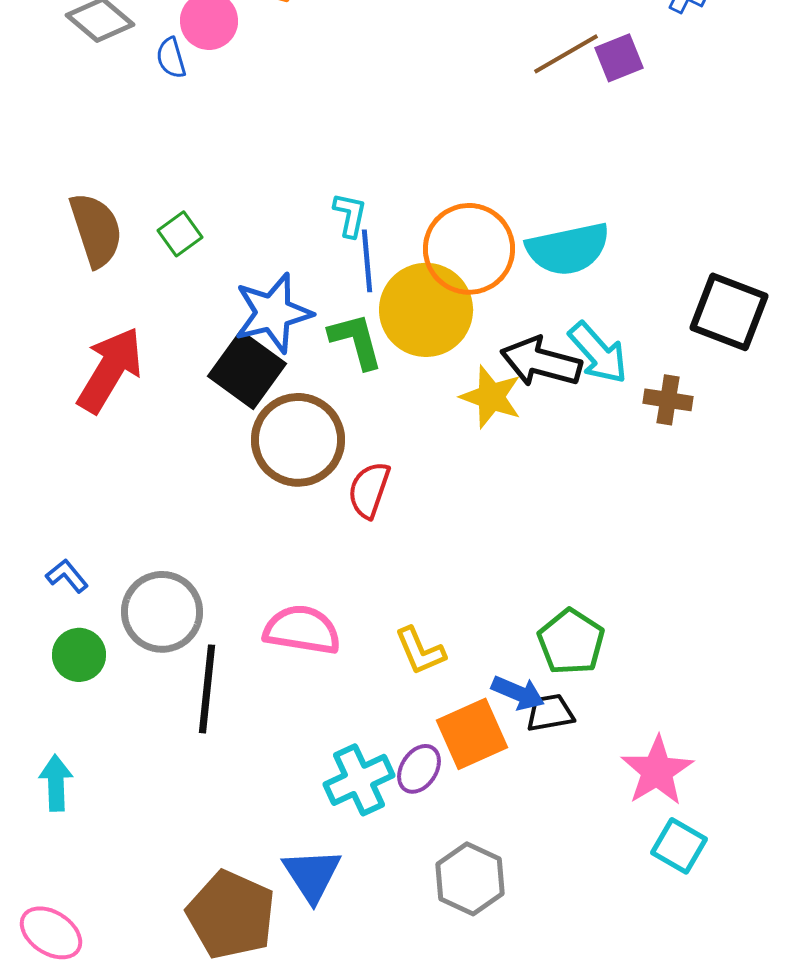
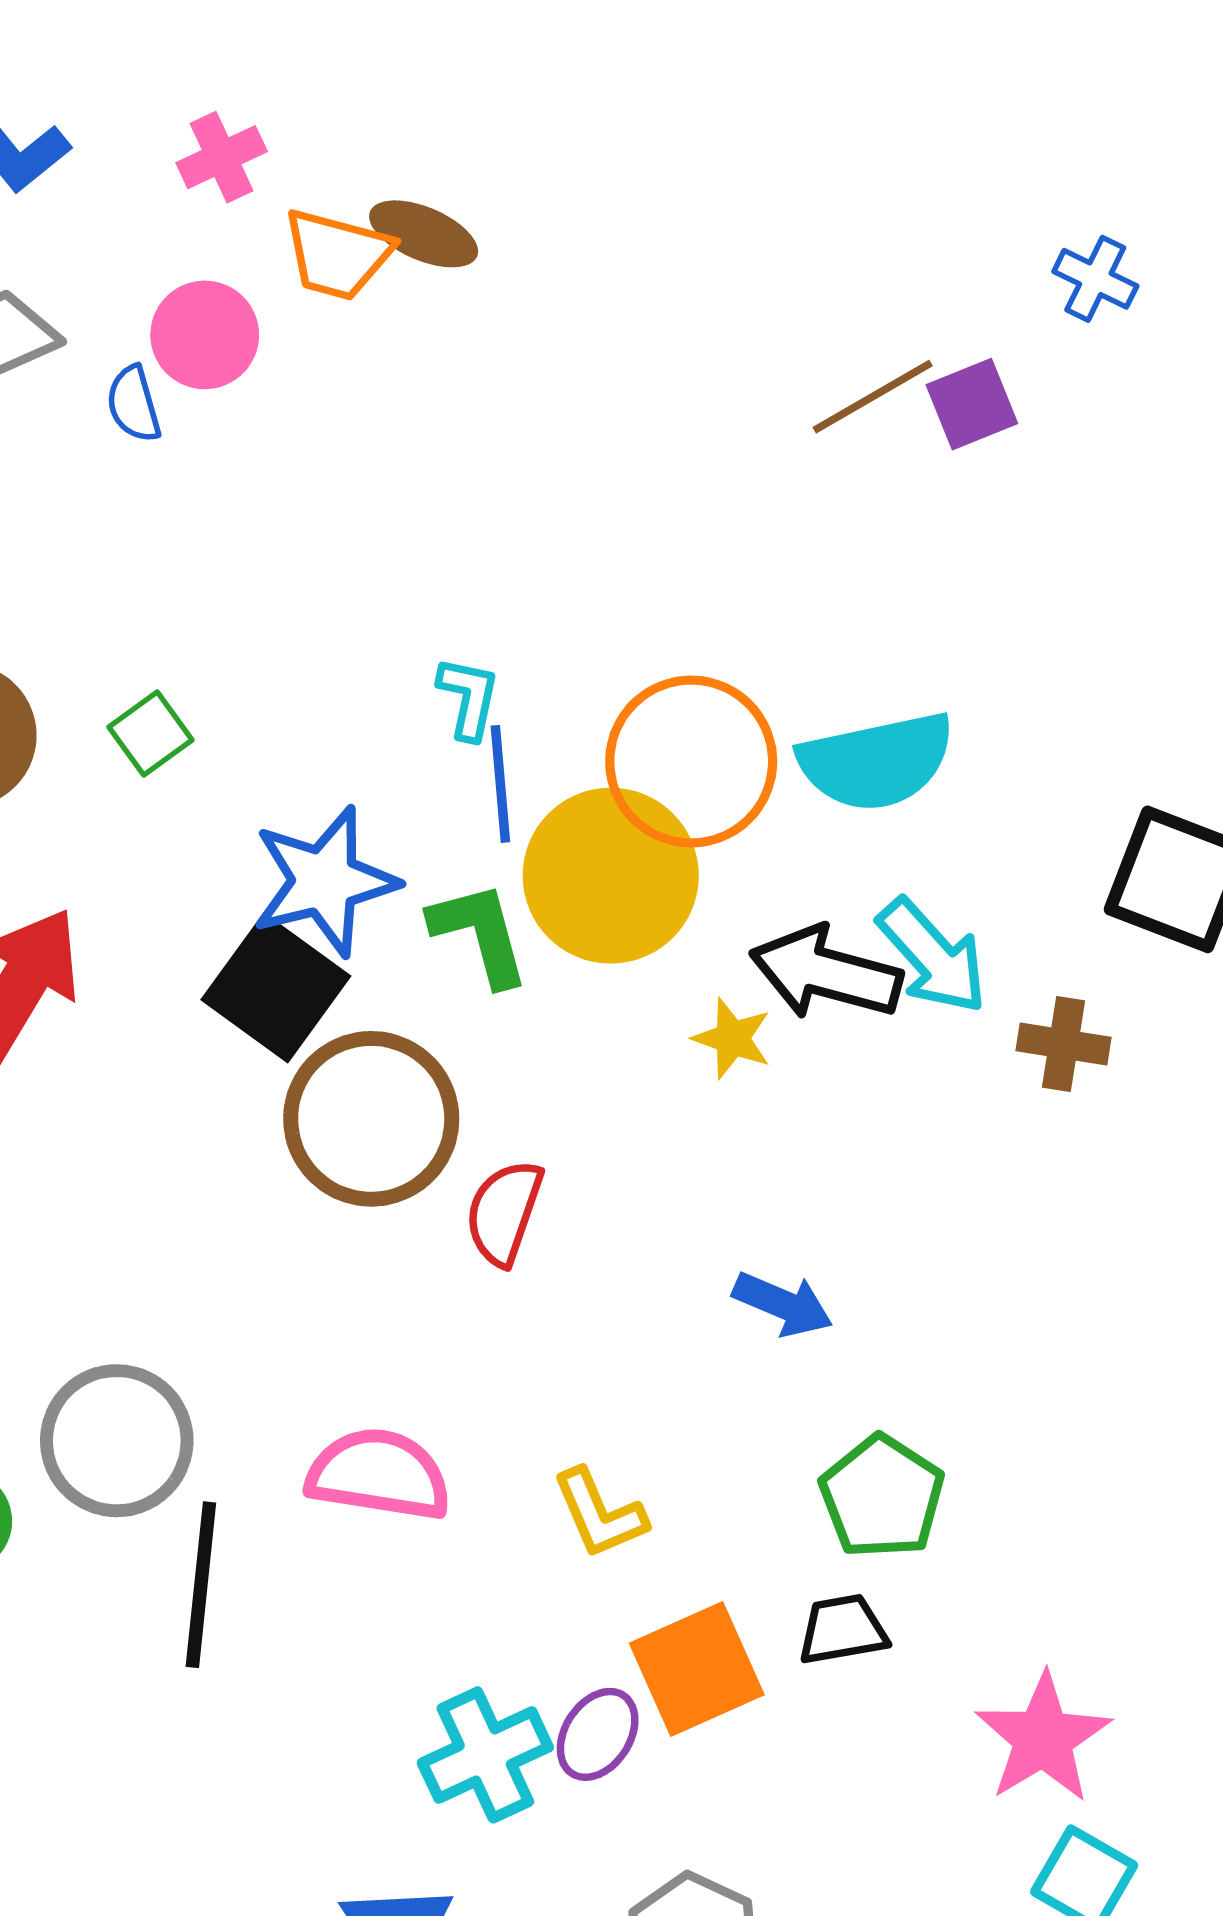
yellow star: (491, 397) -> (732, 1038), size x0.7
blue arrow: (518, 693) -> (783, 1304), moved

